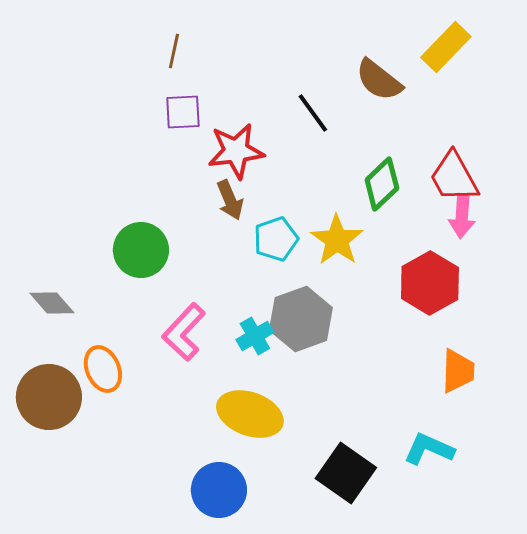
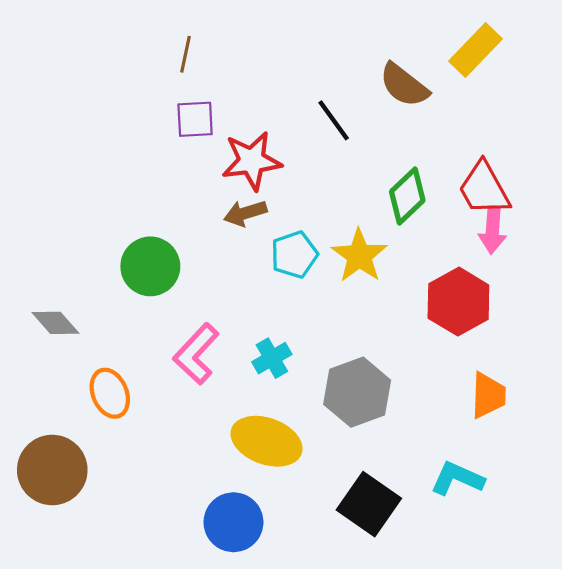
brown arrow: (230, 200) -> (245, 213), turned 96
gray hexagon: (301, 319) -> (357, 392), moved
brown circle: (49, 397) -> (52, 470), moved

